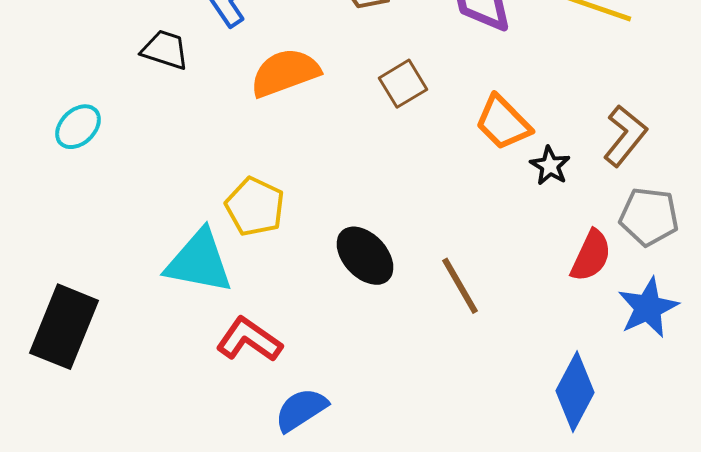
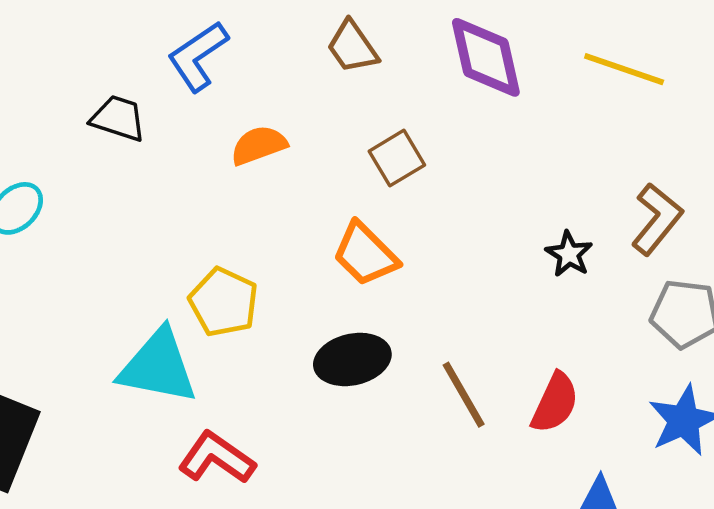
orange semicircle: (285, 73) -> (259, 145), size x0.7
orange trapezoid: (503, 123) -> (365, 254), moved
black ellipse: (365, 256) -> (352, 359), turned -60
red semicircle: (591, 256) -> (555, 403), moved

